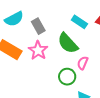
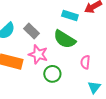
pink semicircle: (83, 63) -> (85, 62), moved
green circle: (67, 77) -> (52, 74), moved

